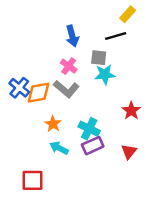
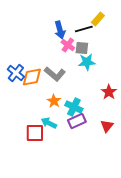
yellow rectangle: (128, 14) -> (98, 19), moved
black line: (116, 36) -> (84, 29), moved
pink cross: (69, 66) -> (68, 45), moved
orange star: (53, 124) -> (54, 101), moved
red square: (33, 180) -> (35, 133), moved

